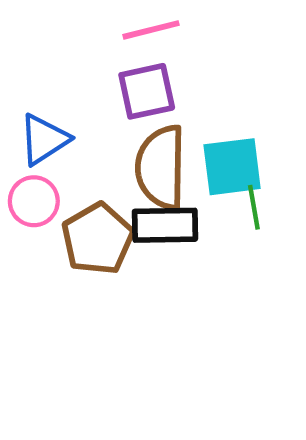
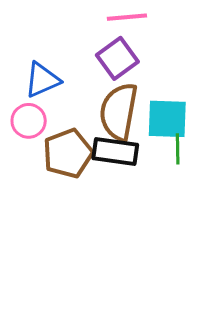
purple square: (147, 91) -> (117, 58), turned -33

